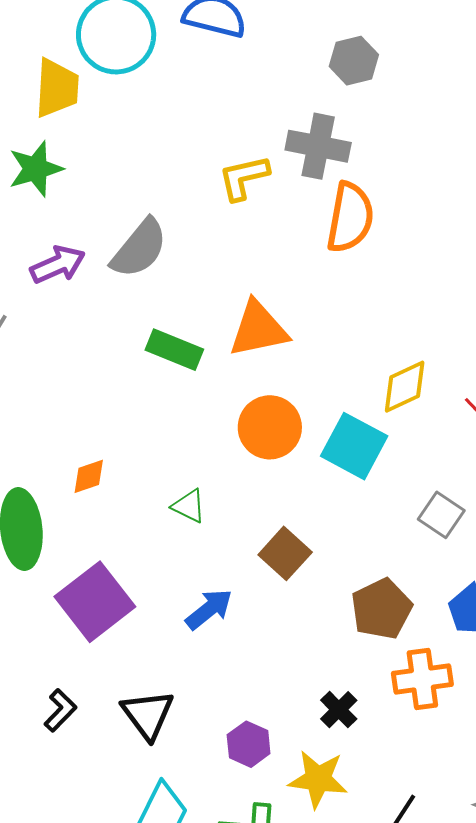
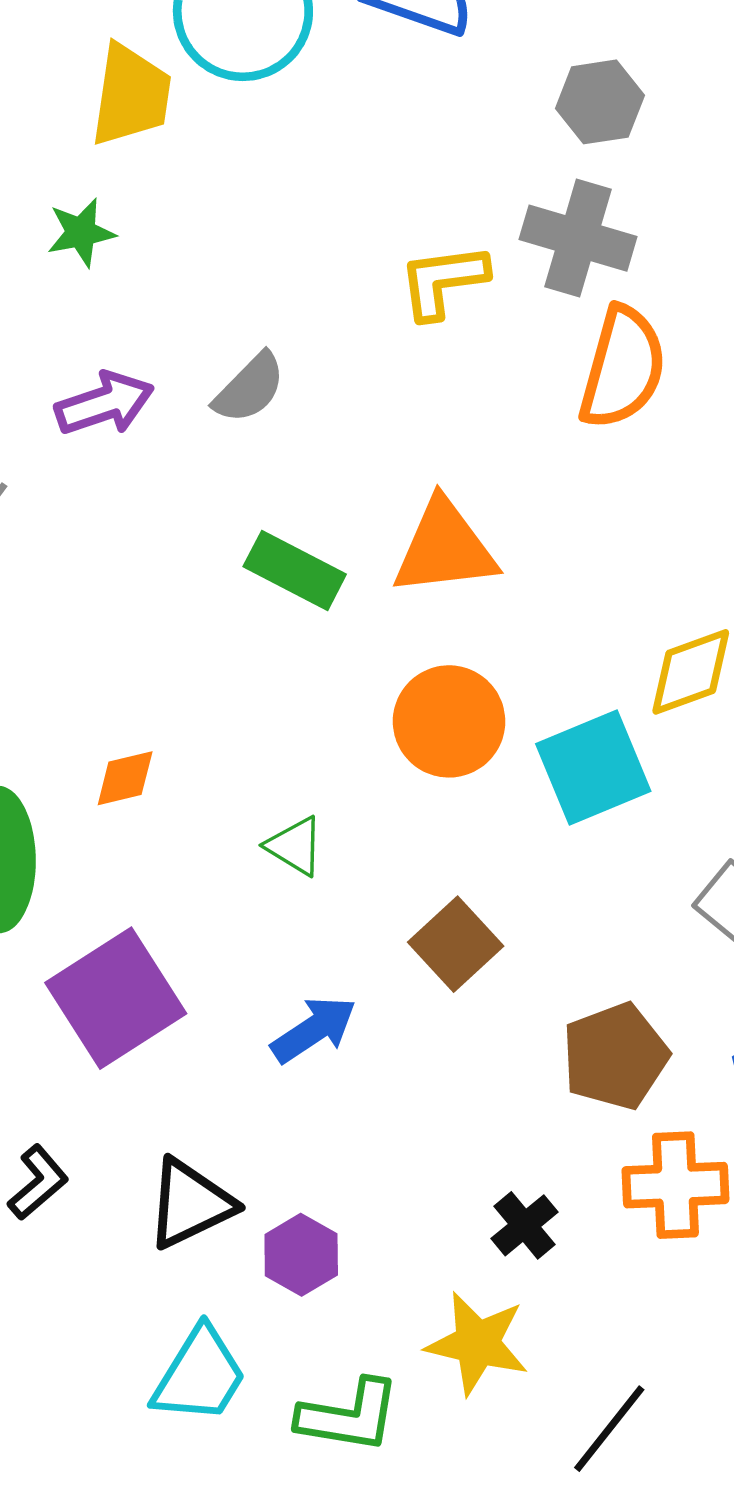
gray hexagon: (354, 61) -> (600, 102), moved
green star: (36, 169) -> (81, 233), size x0.7
gray semicircle: (139, 248) -> (250, 388), size x0.7
cyan square: (354, 446) -> (593, 768), turned 34
black triangle: (148, 715) -> (190, 1204), turned 36
purple hexagon: (249, 744) -> (301, 1255), moved

